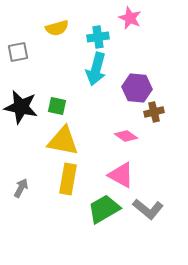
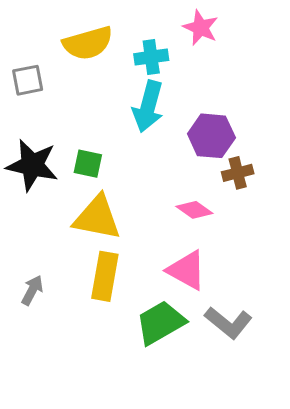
yellow semicircle: (57, 28) -> (88, 43), size x1.4

